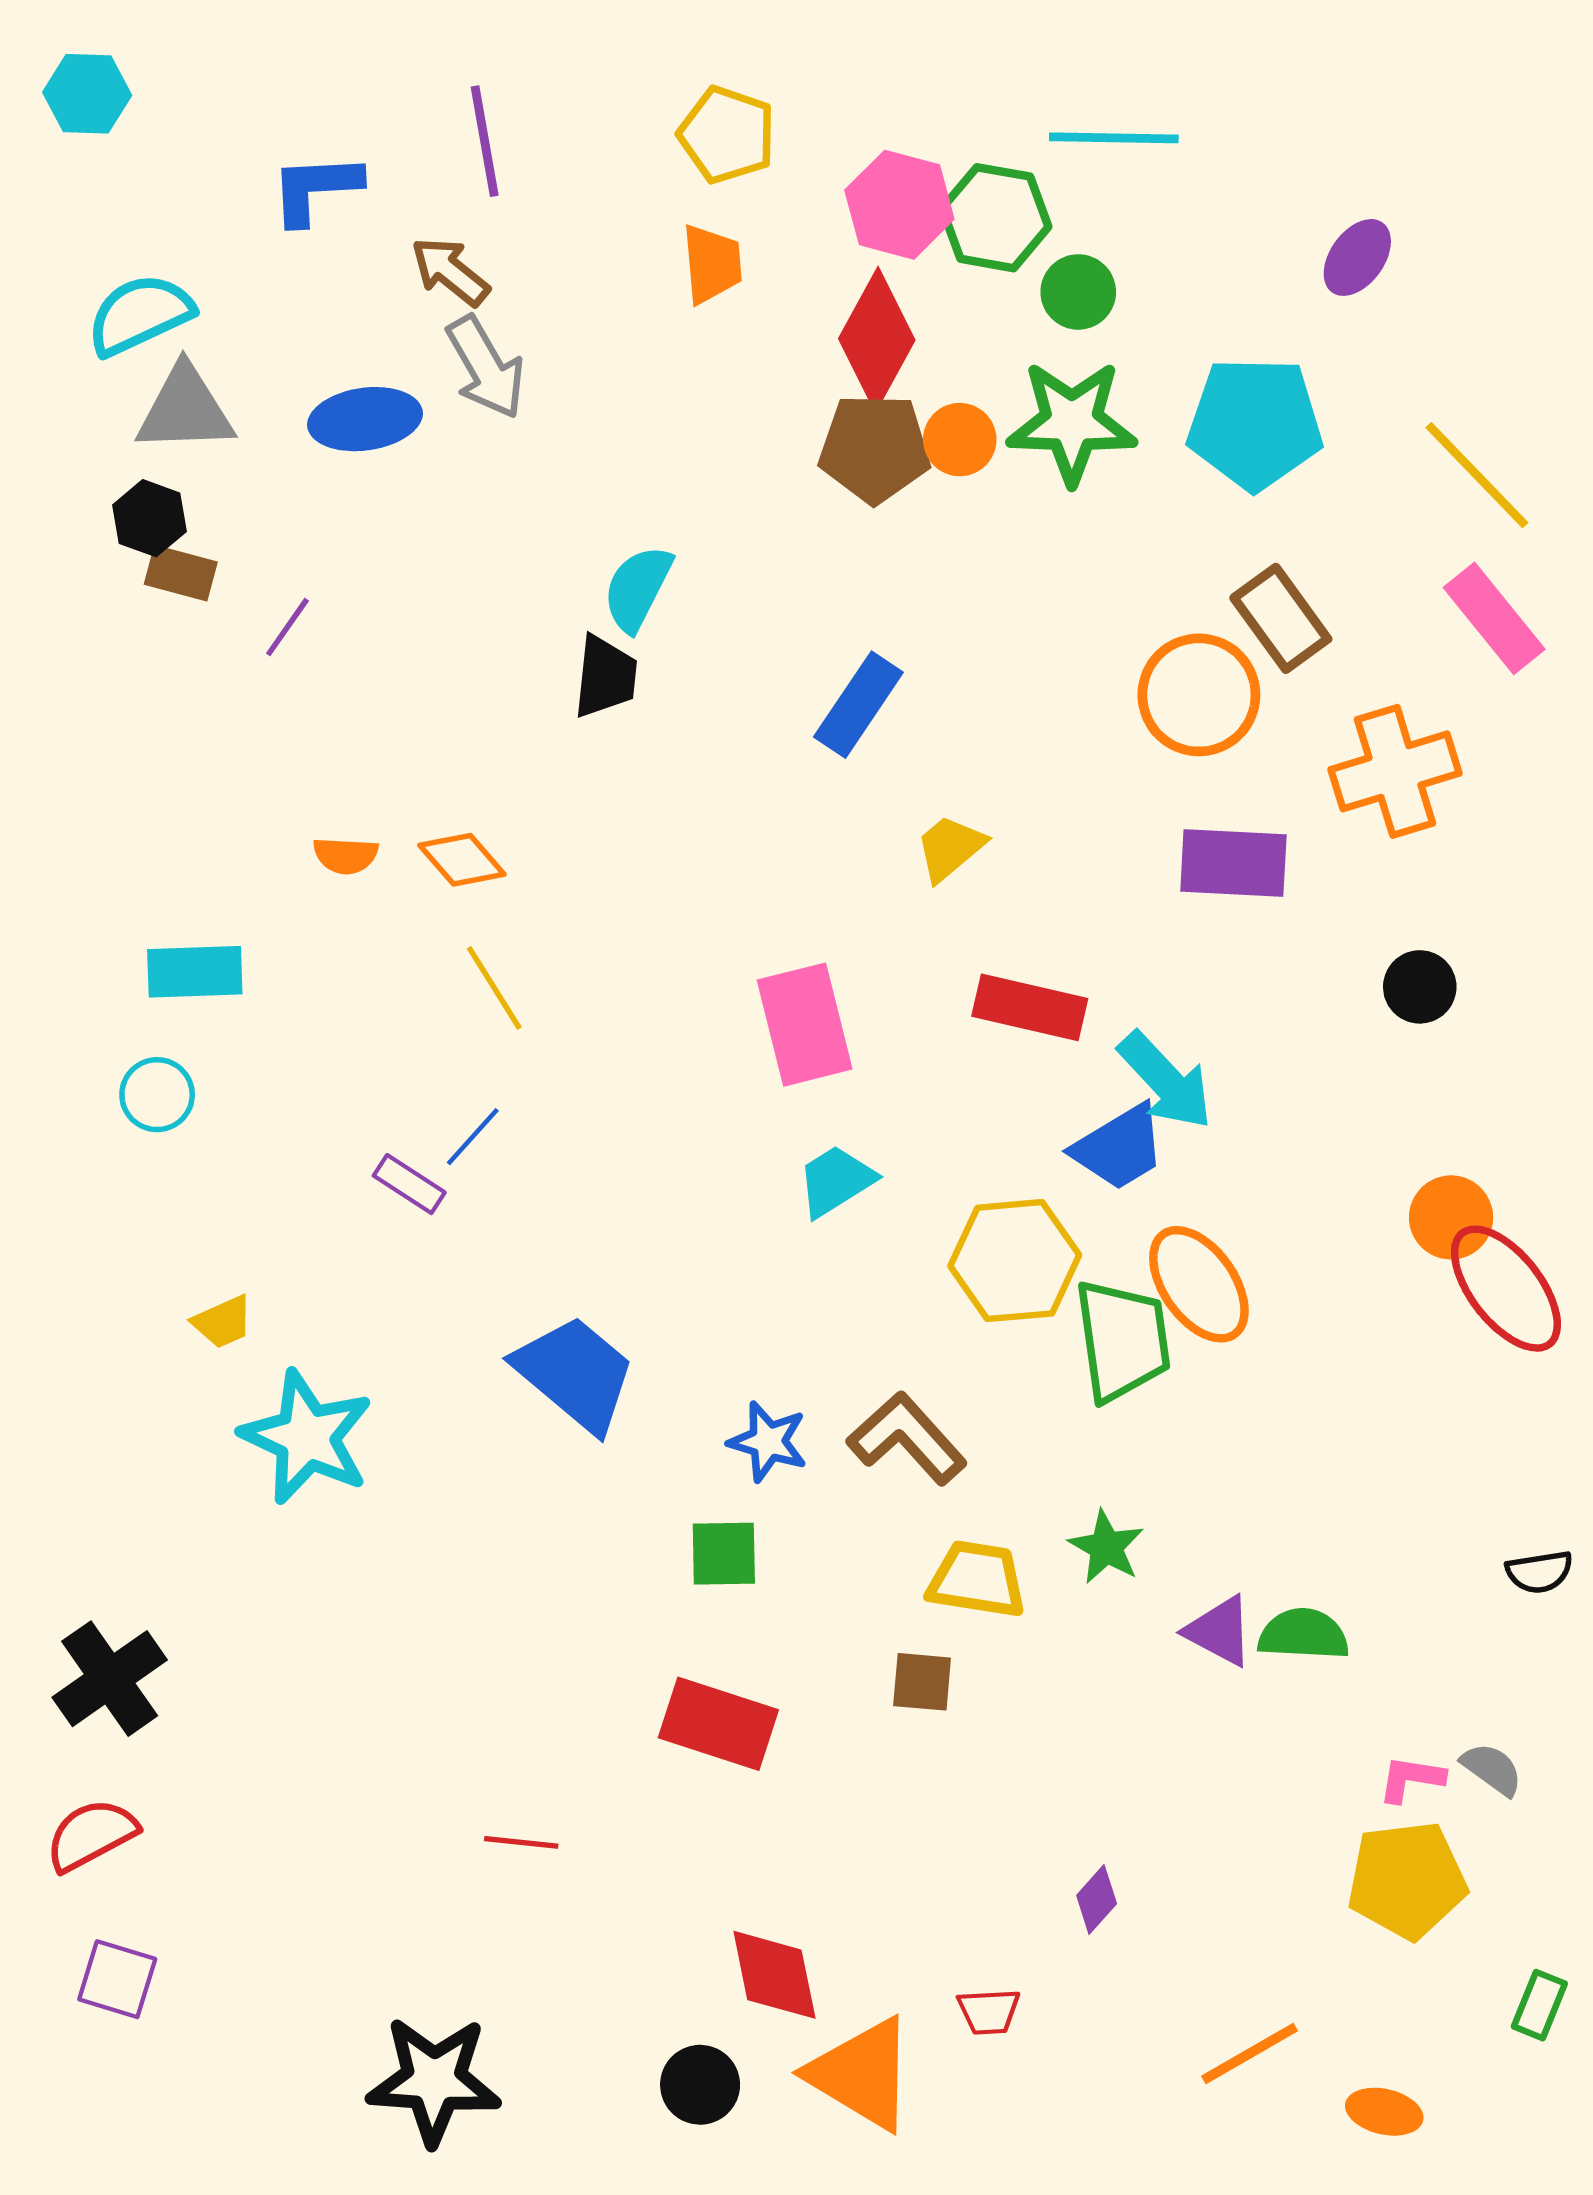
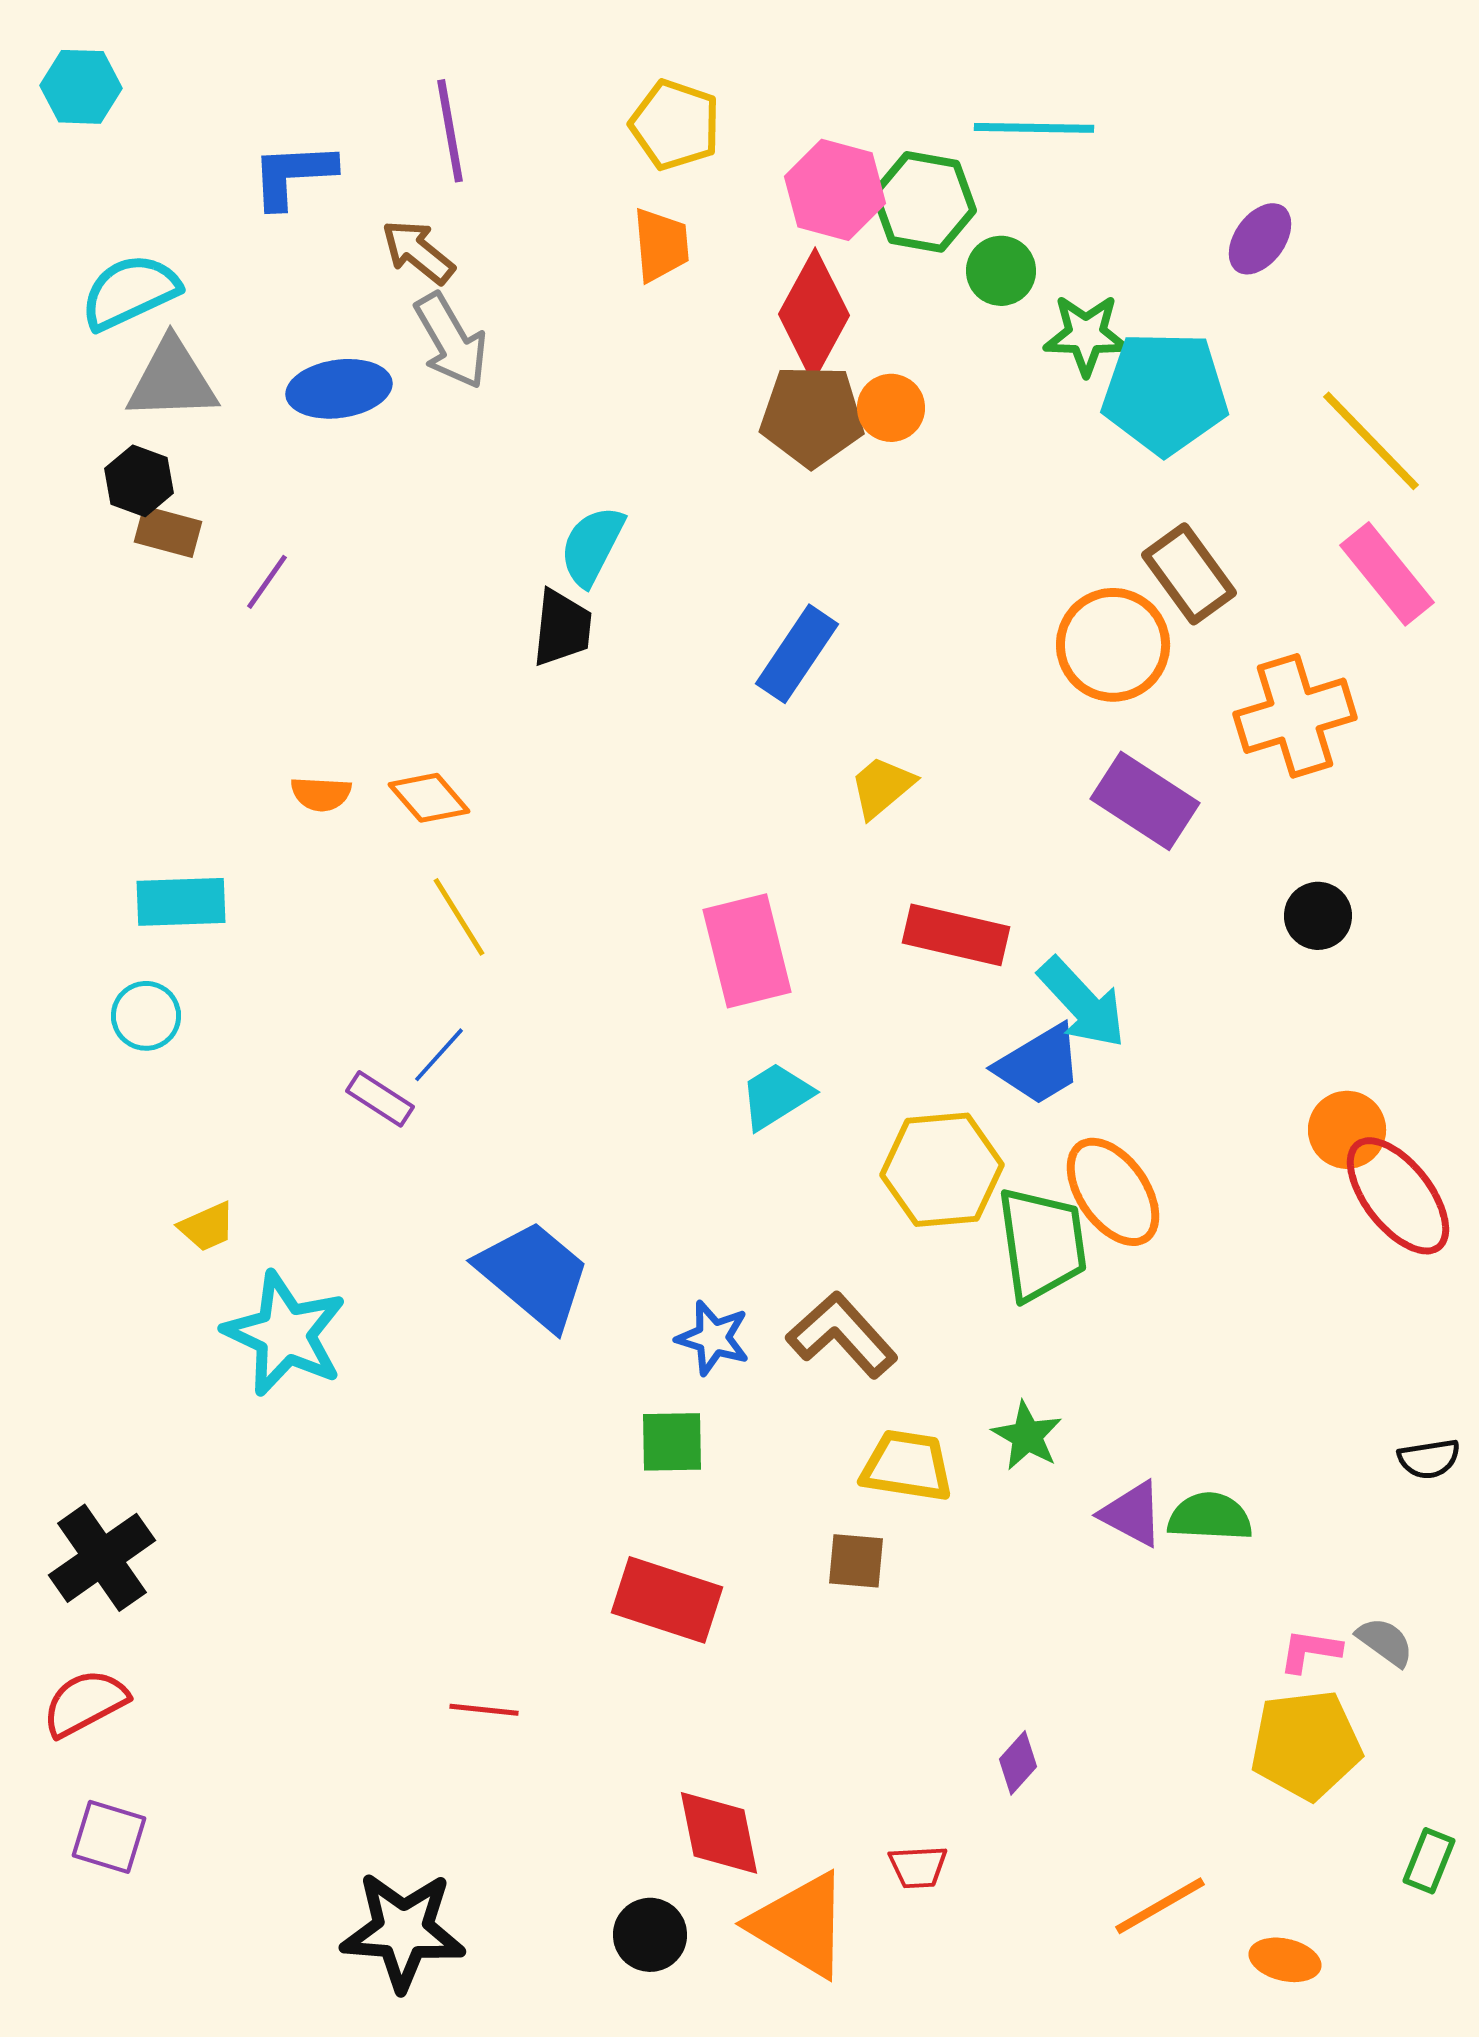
green star: (1072, 422) -> (1086, 335), moved, size x0.7
purple rectangle: (1233, 863) -> (1145, 801), turned 30

